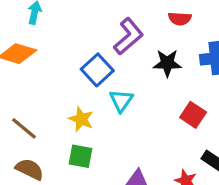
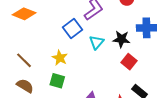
black star: (167, 63) -> (121, 39), moved
cyan triangle: (121, 101) -> (97, 42), moved

